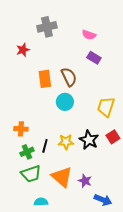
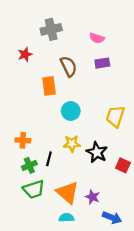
purple rectangle: (94, 58) -> (102, 63), turned -40
brown semicircle: (69, 77) -> (69, 66), moved
red square: (113, 137) -> (123, 165), moved, turned -32
yellow star: (66, 142) -> (72, 144), moved
cyan semicircle: (41, 202) -> (66, 218), moved

